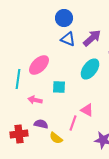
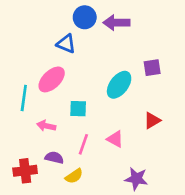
purple arrow: (92, 38) -> (116, 23), moved, turned -138
blue triangle: (68, 39) -> (66, 44), moved
pink line: (73, 123) -> (83, 144), moved
yellow semicircle: (56, 138) -> (74, 176), turned -72

